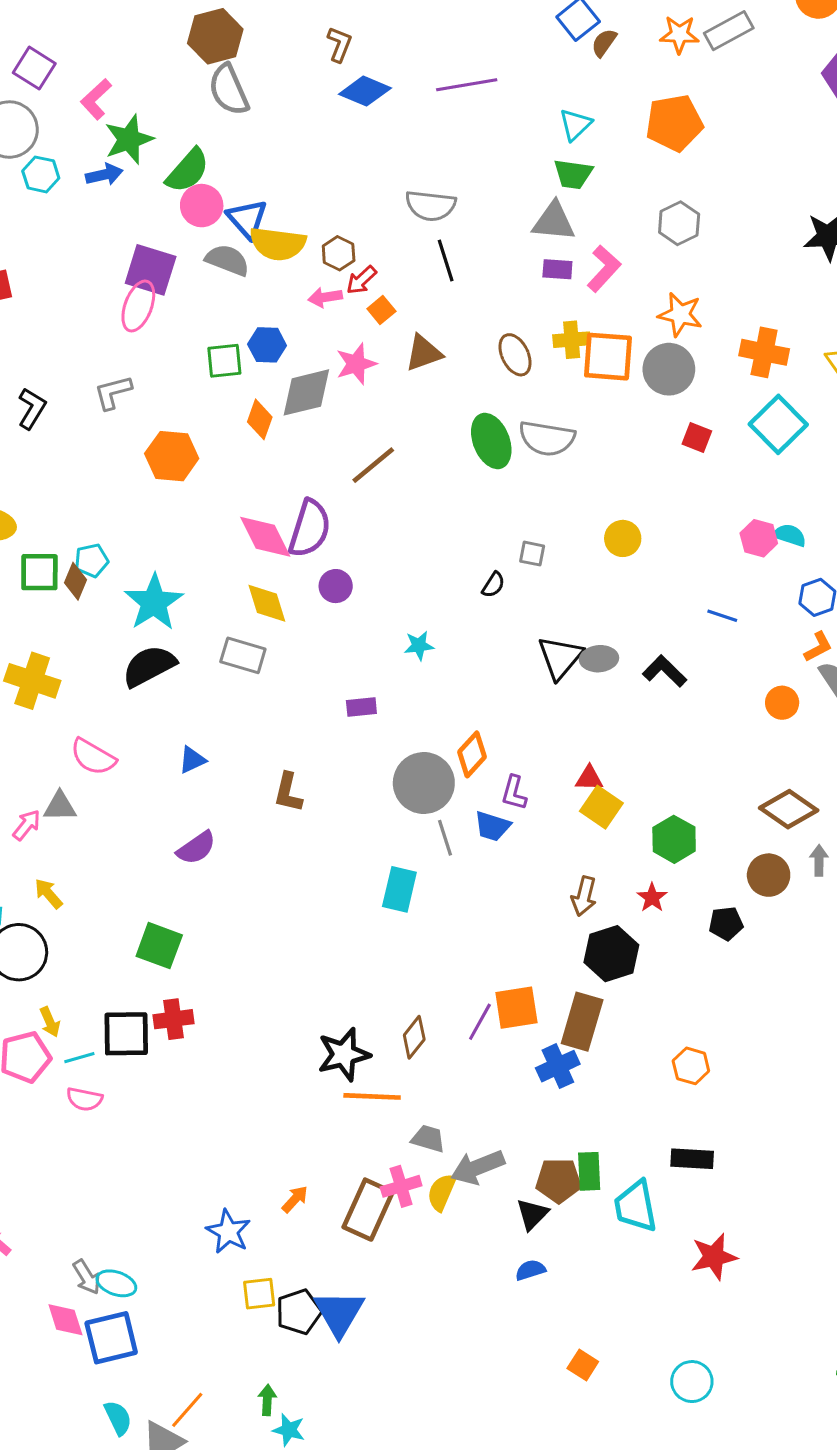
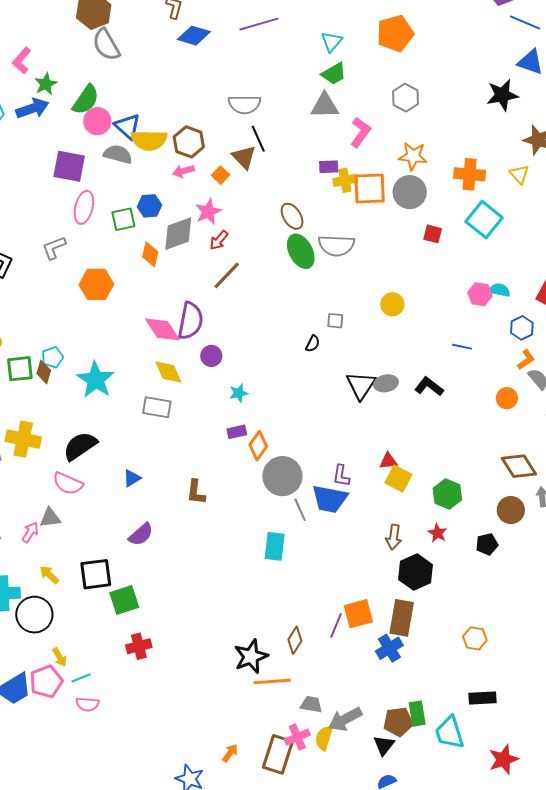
green star: (129, 139) -> (46, 84), size x0.7
green trapezoid: (573, 174) -> (334, 74), turned -32
blue arrow: (104, 175) -> (32, 108), size x1.4
brown hexagon: (339, 253) -> (189, 142), size x1.4
purple rectangle: (557, 269) -> (329, 167), moved
red arrow: (361, 280) -> (219, 240), moved
pink ellipse: (138, 306) -> (84, 207), moved
brown triangle: (424, 353) -> (244, 157), moved, turned -48
brown ellipse: (515, 355) -> (292, 216), moved
cyan star: (419, 646) -> (239, 393), moved
black semicircle: (149, 666) -> (80, 446), moved
orange diamond: (472, 754) -> (258, 446), moved
brown diamond: (789, 809) -> (519, 466), turned 30
blue trapezoid: (492, 826) -> (330, 499), size x1.5
green square: (159, 946) -> (124, 600), turned -32
black square: (126, 1034) -> (96, 574), moved

